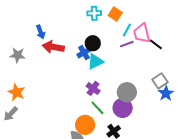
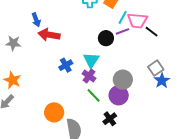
pink trapezoid: (142, 33) -> (137, 21), turned -70
black circle: (93, 43) -> (106, 38), moved
blue cross: (84, 53) -> (66, 65), moved
cyan triangle: (95, 62) -> (91, 60), moved, turned -30
orange circle: (85, 125) -> (54, 112), moved

